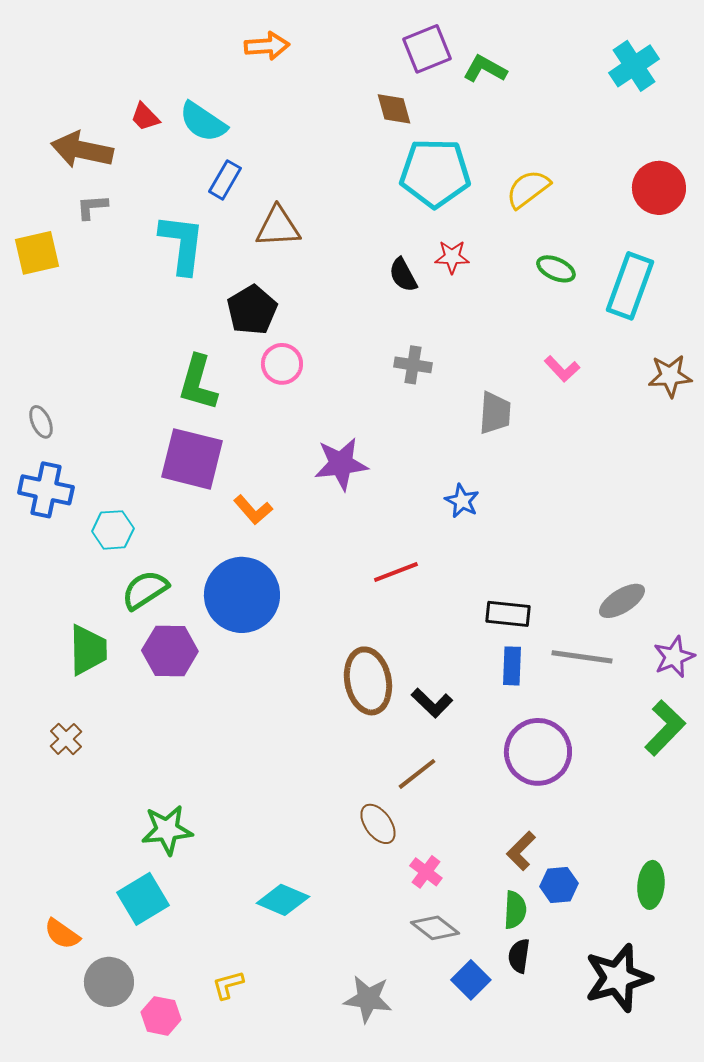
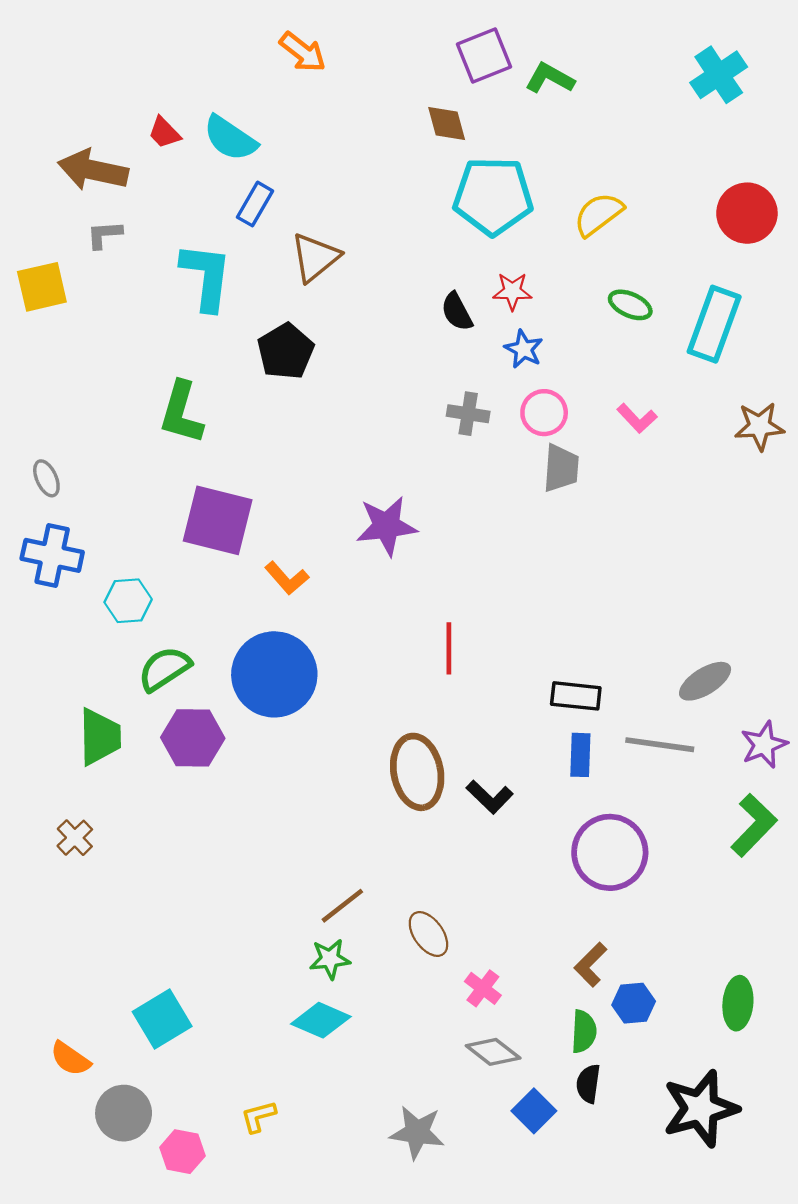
orange arrow: (267, 46) -> (303, 52), turned 42
brown triangle: (278, 227) -> (315, 257), turned -36
pink circle: (282, 364) -> (544, 413), moved
green L-shape: (198, 383) -> (181, 413), moved
blue star: (462, 501) -> (524, 349), moved
red line: (396, 572) -> (449, 648), turned -69
brown line: (417, 774) -> (342, 906), moved
green star: (167, 830) -> (330, 959), moved, size x0.7

